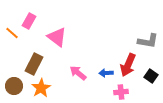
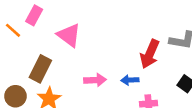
red arrow: (128, 65) -> (150, 54), moved
pink arrow: (78, 73) -> (95, 80), turned 138

